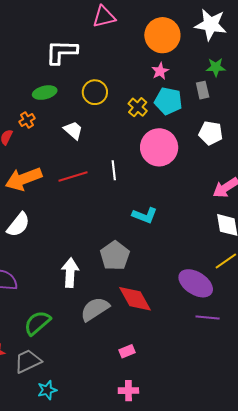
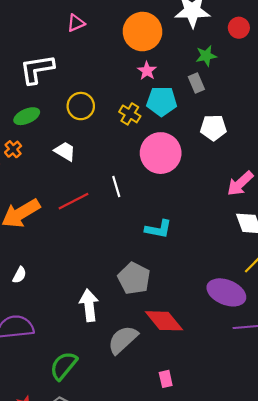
pink triangle: (104, 17) -> (76, 23), size x0.7
white semicircle: (18, 225) -> (19, 275), moved, size x0.6
pink rectangle: (127, 351) -> (166, 379), turned -70

